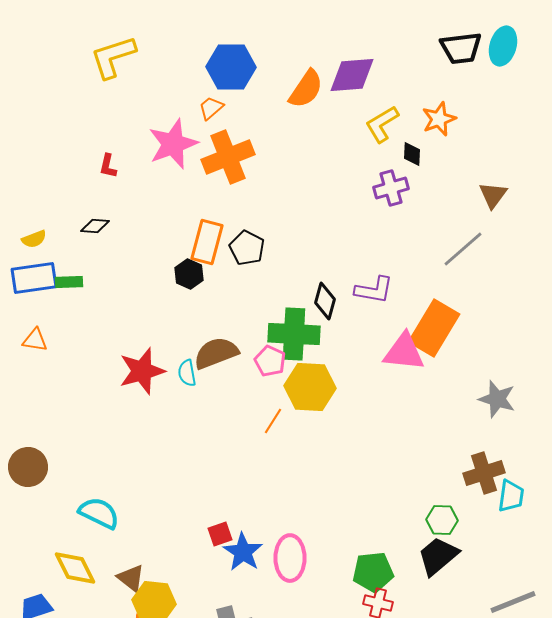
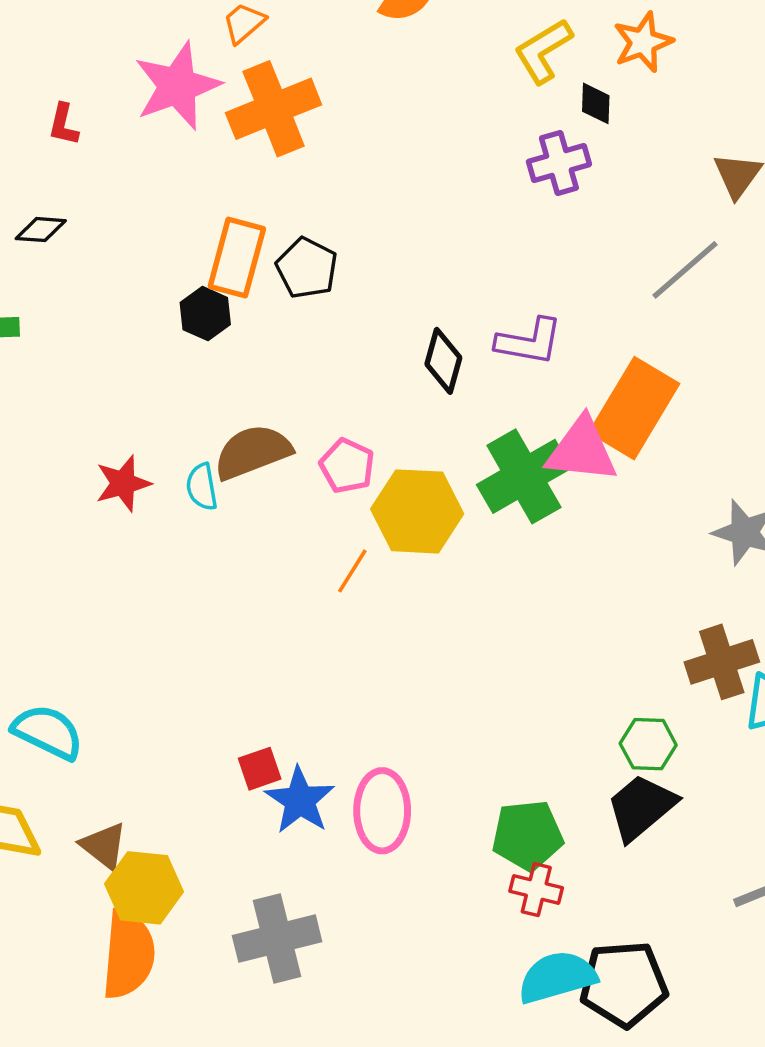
green cross: (294, 334) -> (524, 476), moved, turned -33
red star: (142, 371) -> (123, 483), size x0.7

